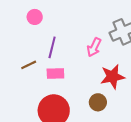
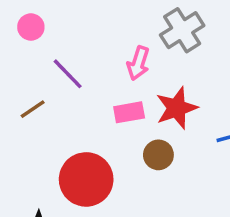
purple line: (52, 47) -> (68, 74), turned -50
pink rectangle: (55, 73) -> (129, 112), moved

